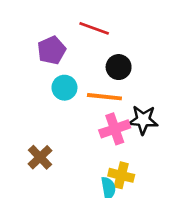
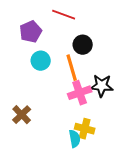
orange line: (104, 97) -> (72, 68), turned 68

